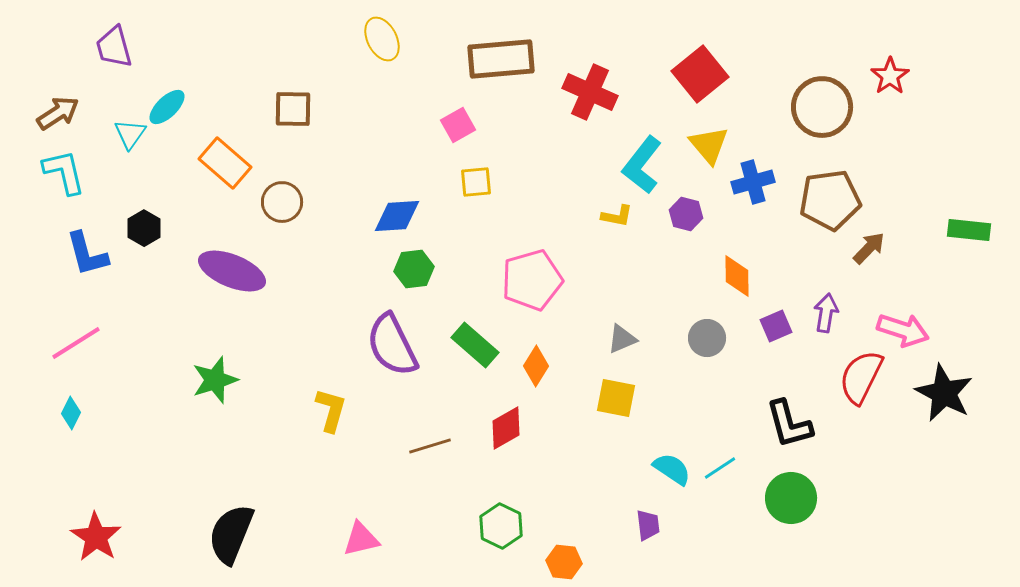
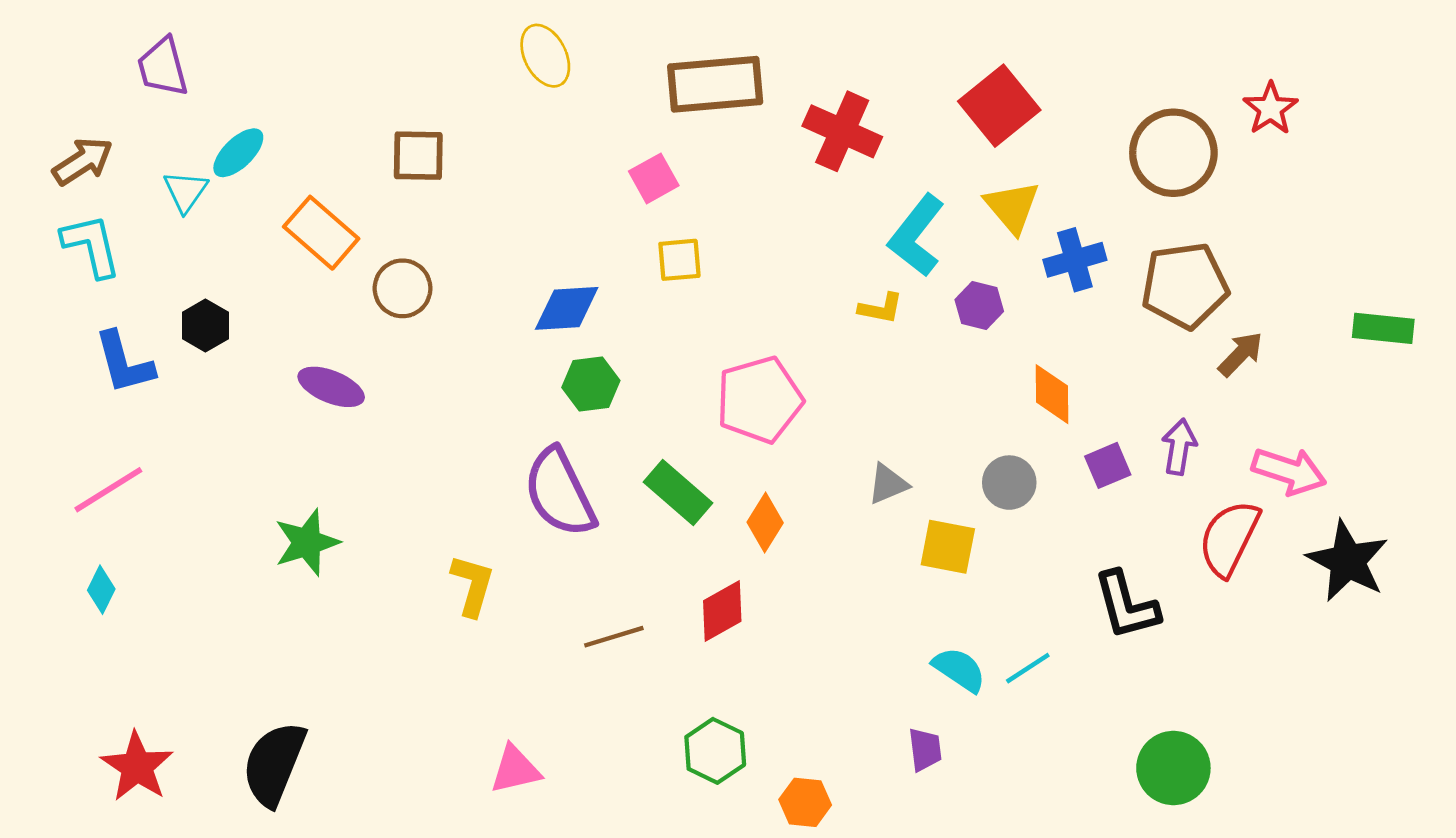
purple ellipse: (232, 271) -> (331, 387), size x0.7
yellow square: (616, 398) -> (948, 547), moved
green circle: (791, 498) -> (1173, 768), moved
black semicircle: (231, 534) -> (274, 764), moved

